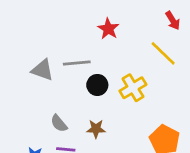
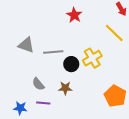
gray line: (77, 63) -> (53, 52), moved
black circle: (97, 85) -> (71, 64), moved

